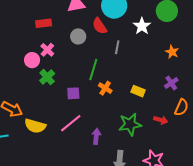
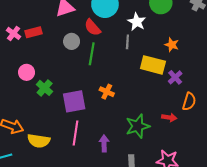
gray line: (117, 47) -> (127, 42), moved
pink cross: (47, 50) -> (14, 33), moved
green line: (93, 70) -> (92, 54), moved
yellow rectangle: (138, 91) -> (153, 65), moved, size x1.6
purple square: (73, 93) -> (74, 101), size x1.6
pink line: (71, 123) -> (76, 133), turned -35

